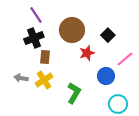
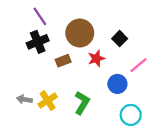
brown rectangle: (45, 57) -> (63, 61), moved, turned 64
gray arrow: (21, 78) -> (24, 99), moved
yellow cross: (44, 80) -> (48, 101), moved

